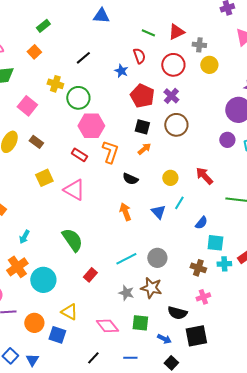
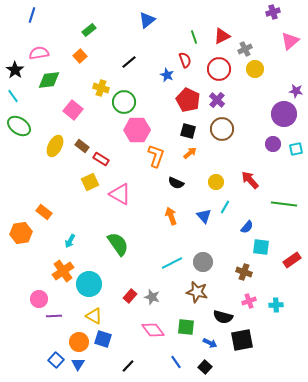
blue triangle: (101, 16) -> (147, 20), turned -42
green line: (148, 33) -> (194, 37), turned 48
gray cross: (199, 45) -> (245, 49), turned -32
red rectangle: (79, 155) -> (101, 159), moved
cyan cross: (224, 264) -> (276, 305), moved
red rectangle: (90, 275) -> (130, 296), moved
gray star: (126, 293) -> (152, 297), moved
yellow triangle: (69, 312) -> (94, 316), moved
orange circle: (34, 323) -> (79, 342), moved
black line: (93, 358) -> (128, 366), moved
blue line: (130, 358) -> (176, 362), turned 56
black square: (171, 363) -> (205, 367), moved

